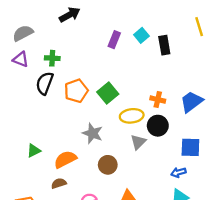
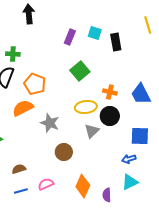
black arrow: (70, 15) -> (29, 14), turned -66
cyan square: (141, 35) -> (95, 33), turned -32
orange pentagon: (76, 91) -> (35, 84), turned -30
green square: (108, 93) -> (80, 71), moved
blue trapezoid: (192, 102) -> (141, 94), turned -80
orange semicircle: (65, 159) -> (23, 108), moved

